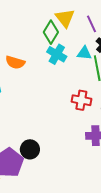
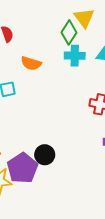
cyan cross: (57, 54) -> (75, 56), turned -30

